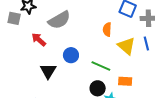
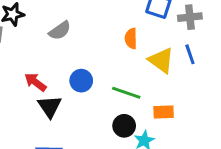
gray semicircle: (59, 20) -> (60, 31), size x0.7
red arrow: (39, 40) -> (35, 82), moved

